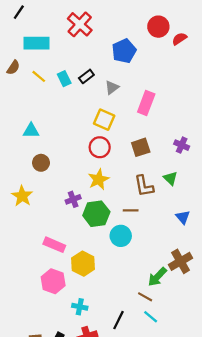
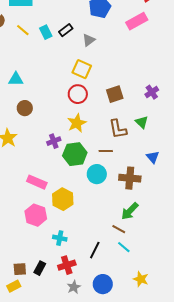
pink rectangle: (146, 103) -> (137, 21), moved, turned 40
purple cross: (182, 145) -> (152, 92), turned 32
brown cross: (181, 261) -> (130, 178), moved, turned 35

